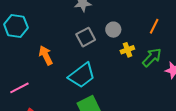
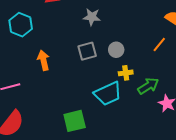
orange line: (154, 26) -> (159, 45), moved
cyan trapezoid: (82, 75) -> (108, 94), moved

